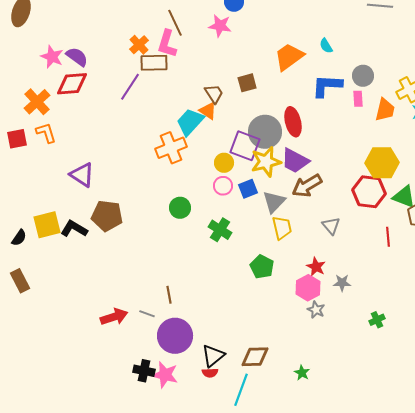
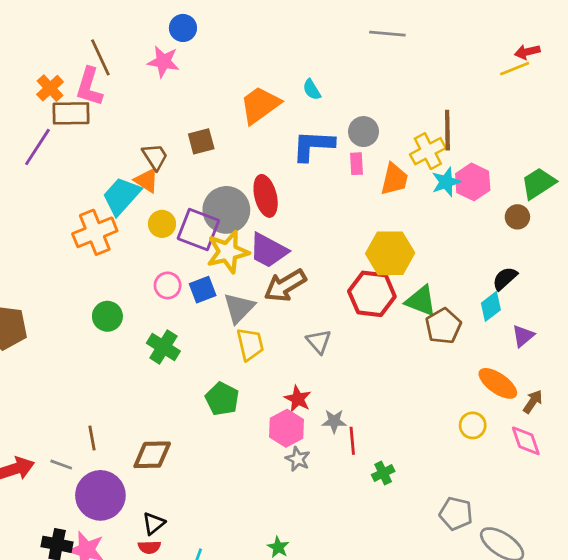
yellow circle: (224, 163) -> (162, 224), moved
red line: (388, 237) -> (352, 441), moved
black triangle: (213, 356) -> (154, 523), size x0.7
brown diamond: (255, 357) -> (152, 455), moved

